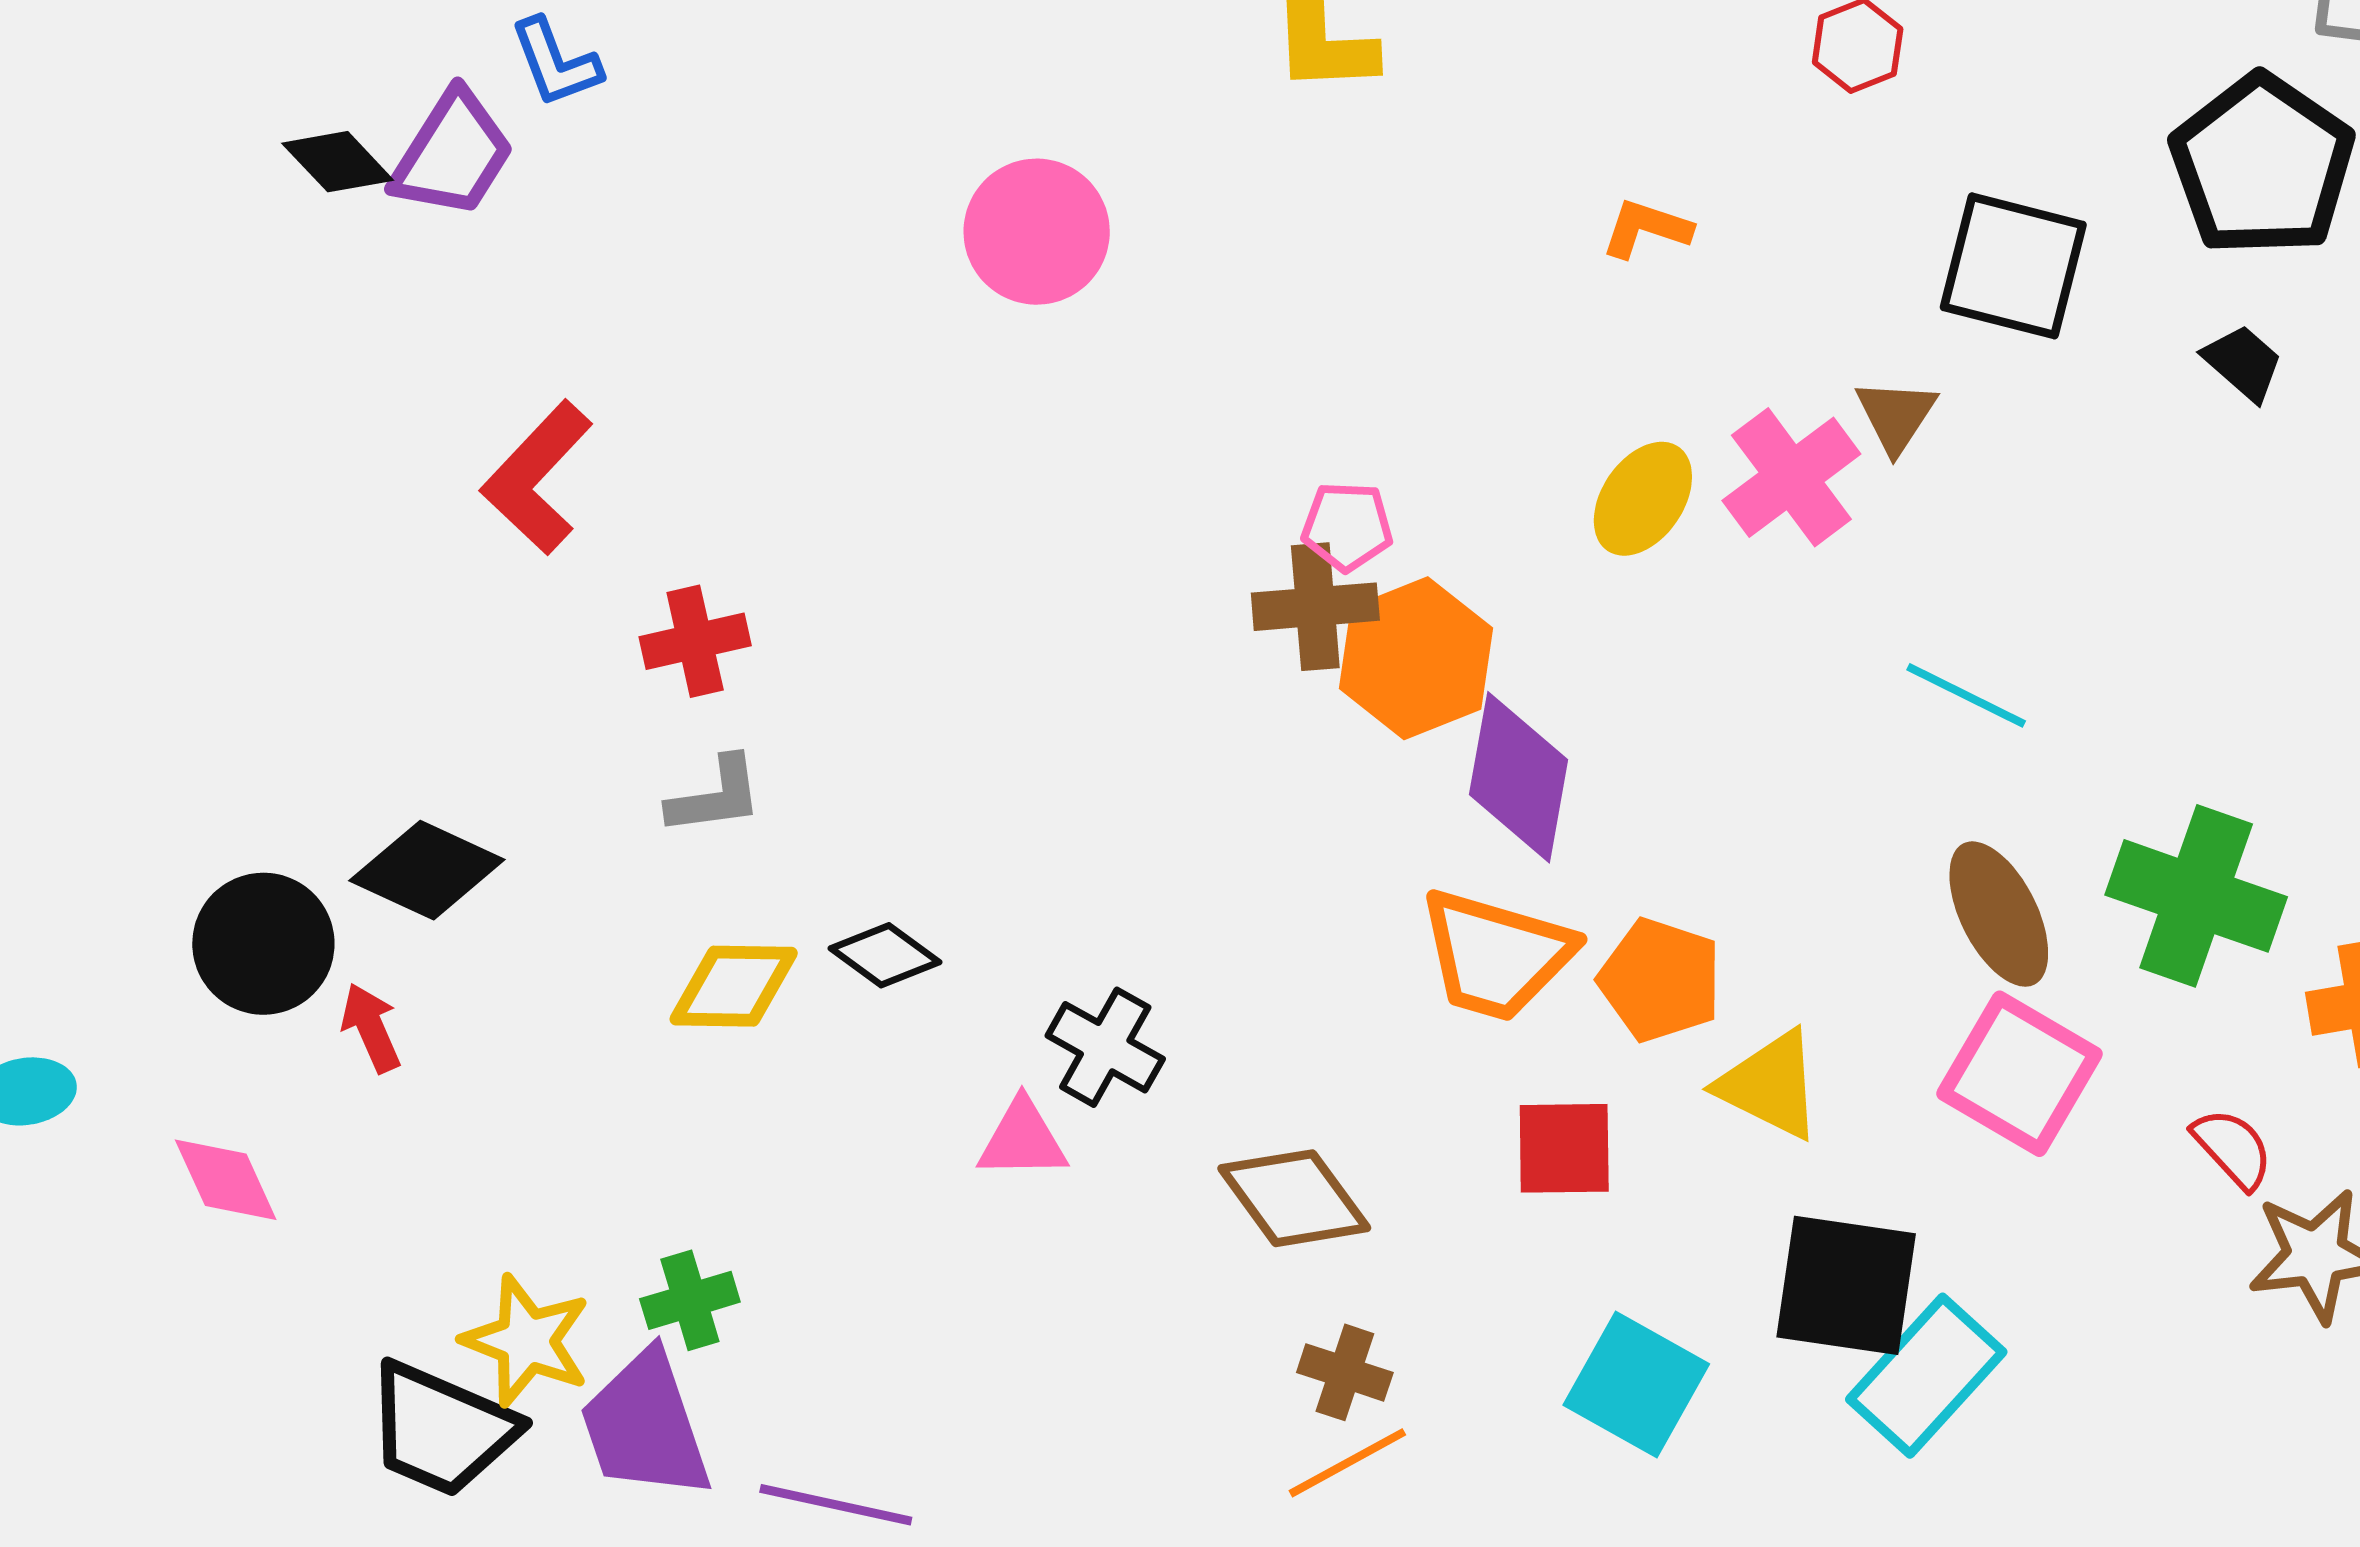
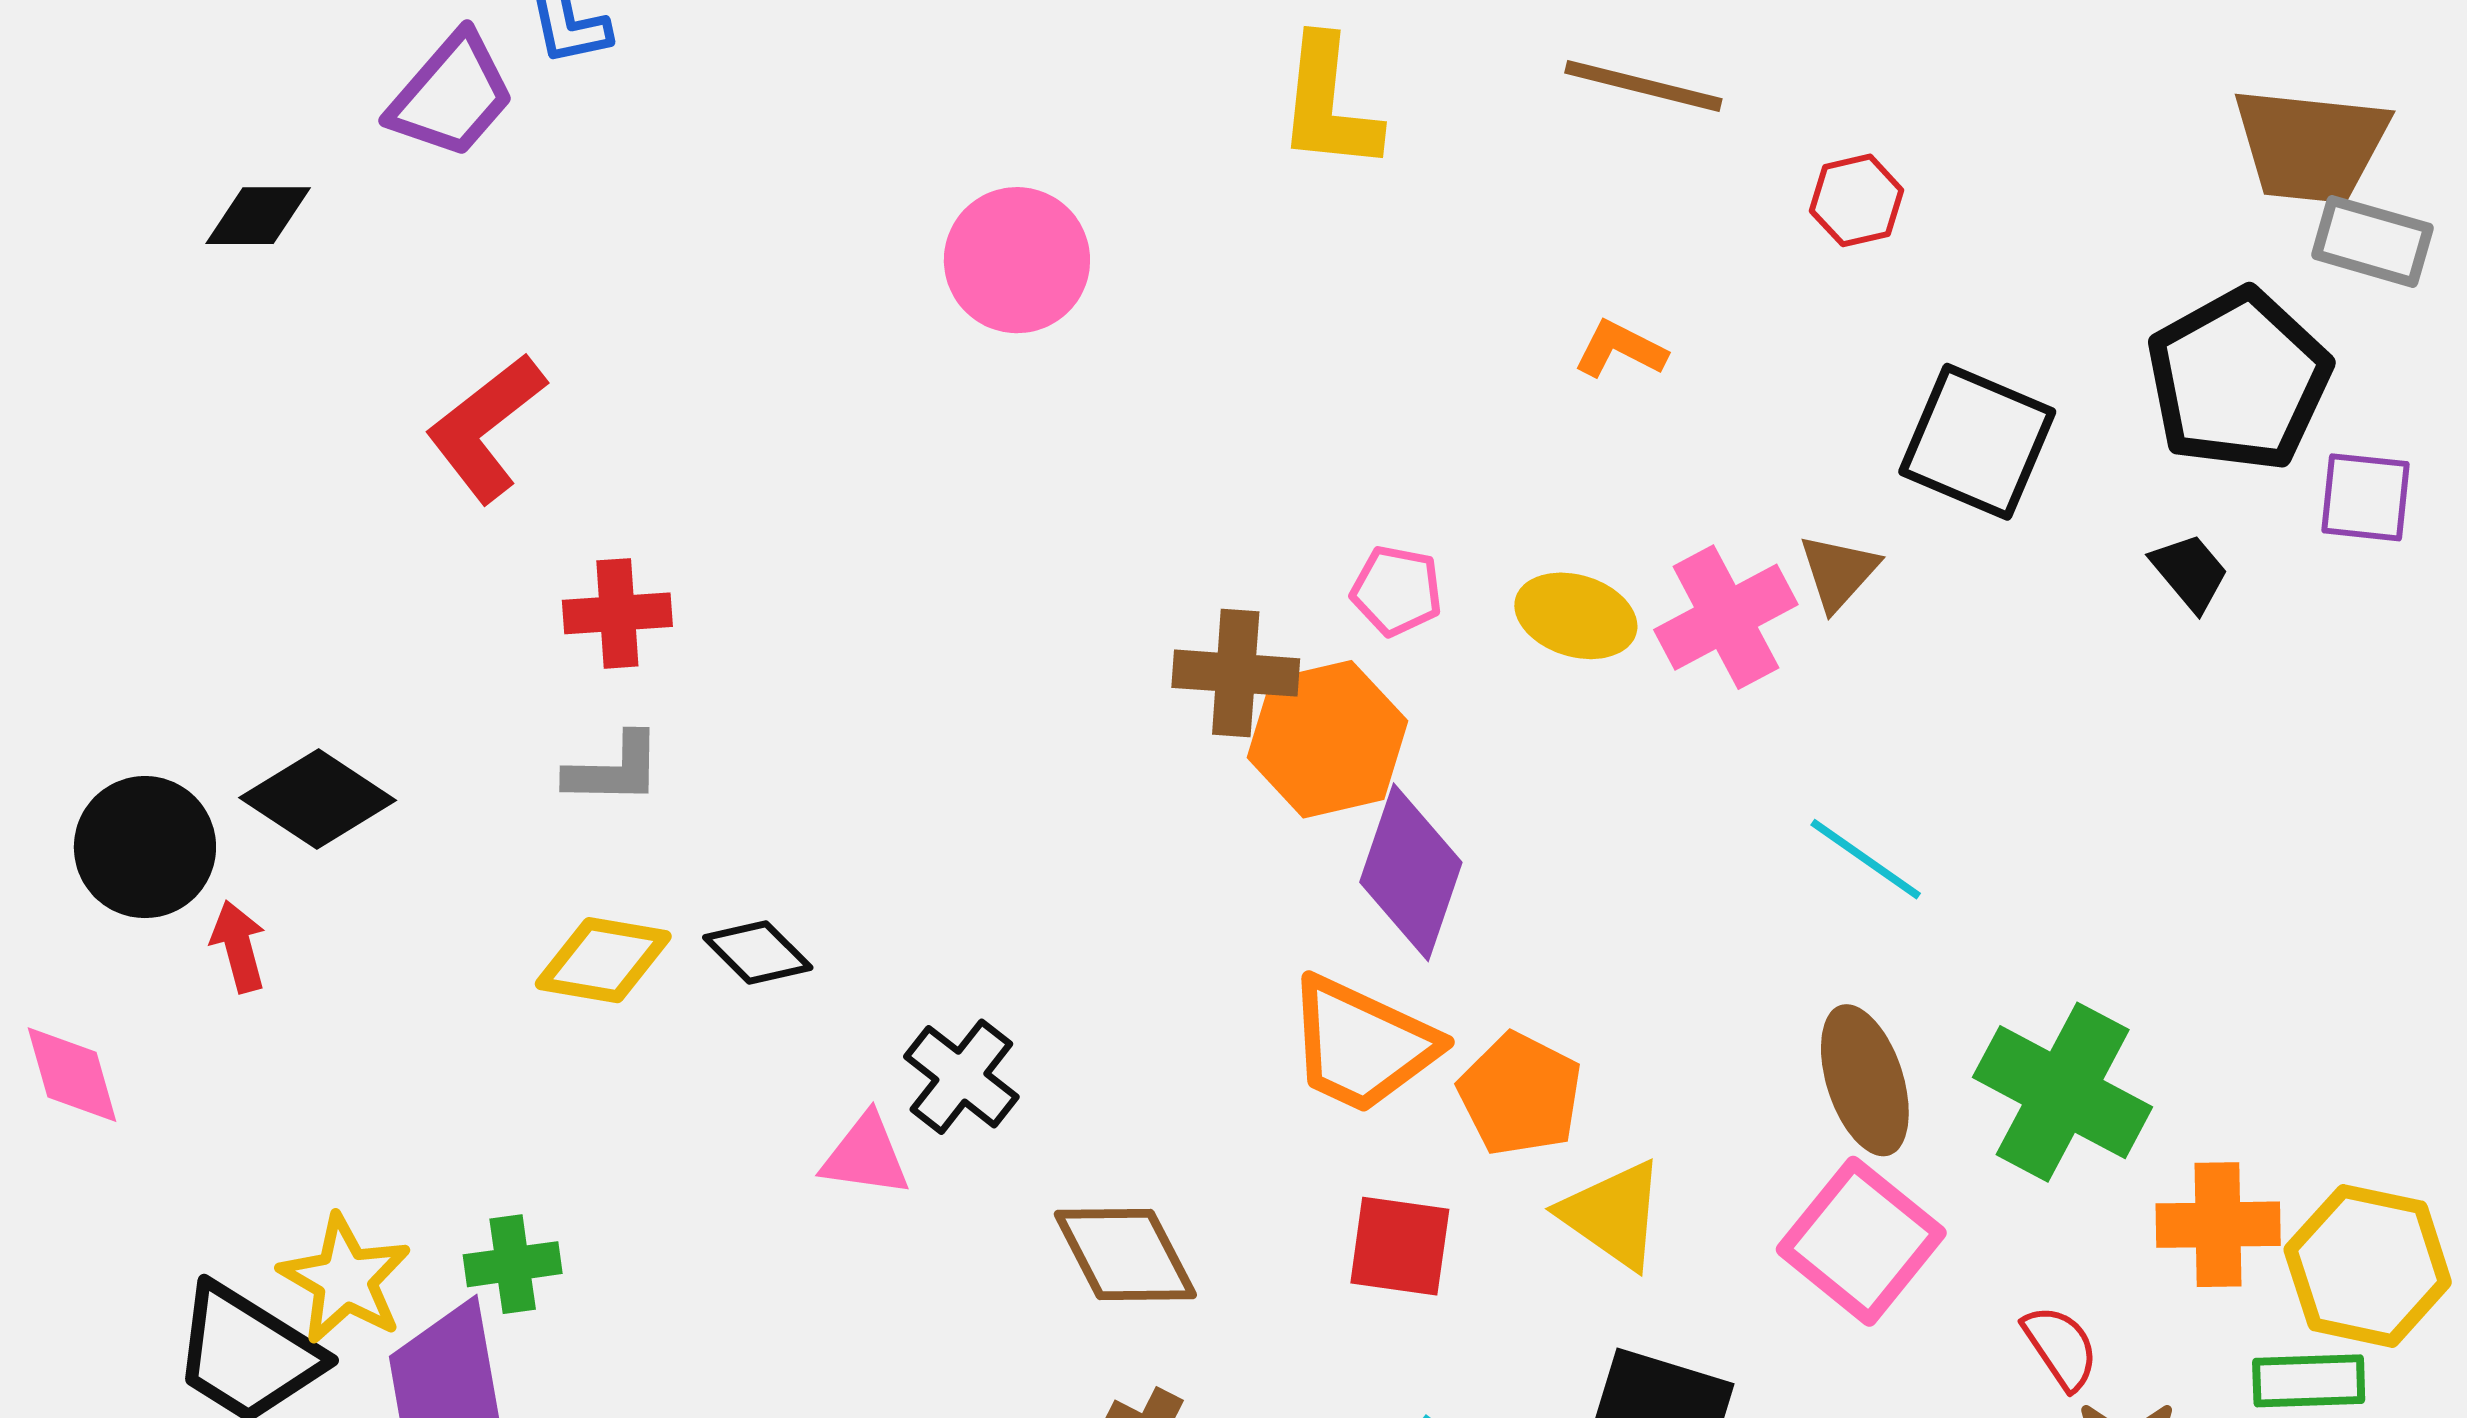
black diamond: (338, 162) -> (258, 216), moved, turned -55
yellow ellipse: (1643, 499) -> (1576, 616), turned 64
pink pentagon: (1347, 526) -> (1397, 591), moved

